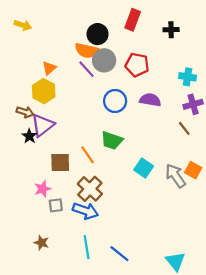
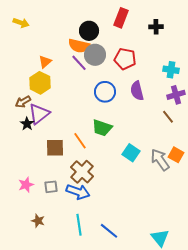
purple semicircle: (150, 100) -> (137, 91), turned -114
brown arrow: (25, 112) -> (23, 102), turned 133
pink star: (43, 189) -> (26, 185), moved

